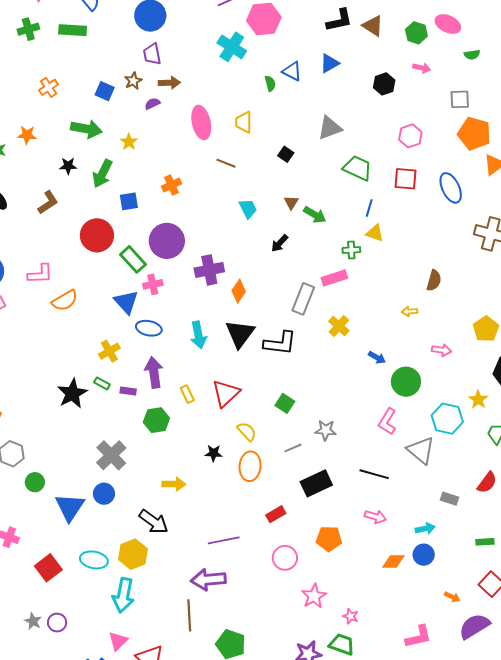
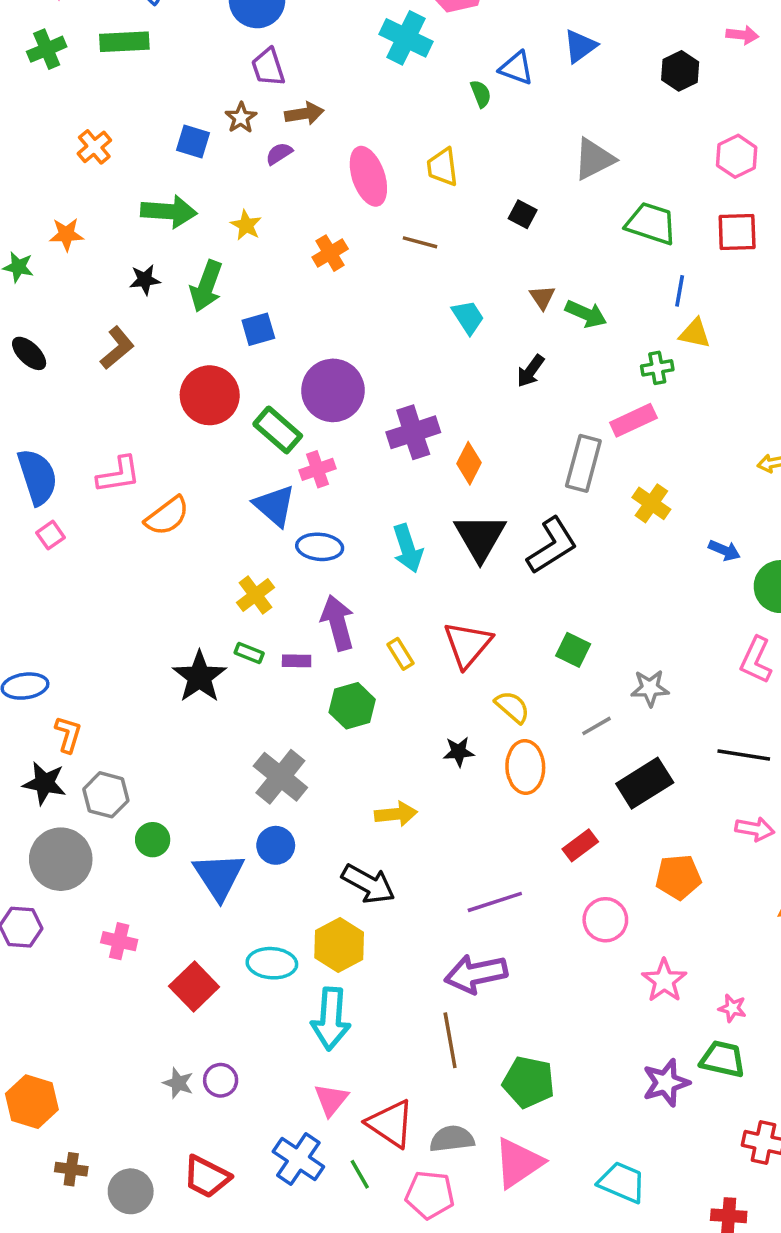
orange cross: (171, 185) -> (330, 253), moved
black L-shape: (280, 343) -> (552, 546), turned -32

